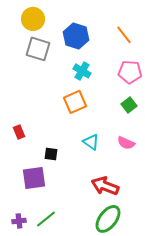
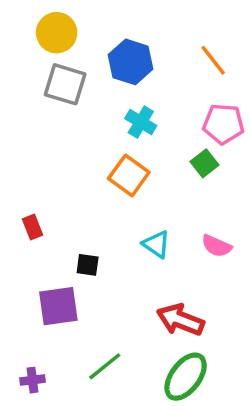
orange square: (75, 102) -> (129, 175), turned -30
green square: (129, 105) -> (204, 163), moved
green line: (46, 219) -> (105, 366), moved

